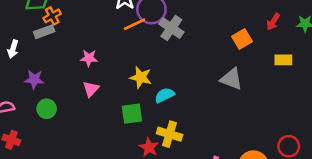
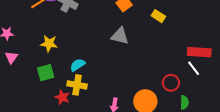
yellow rectangle: (283, 60) -> (158, 16), turned 40
cyan semicircle: (165, 95) -> (78, 65), moved

